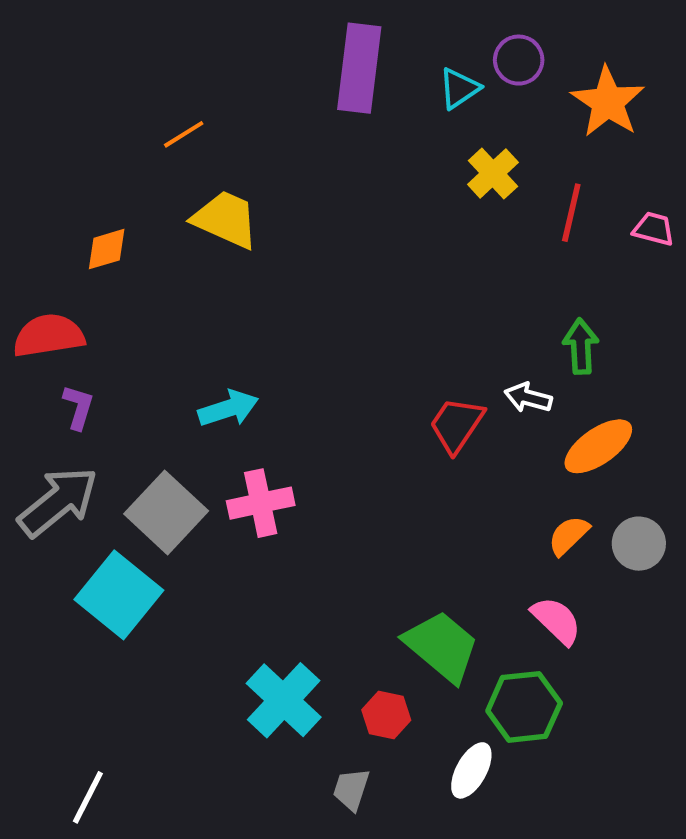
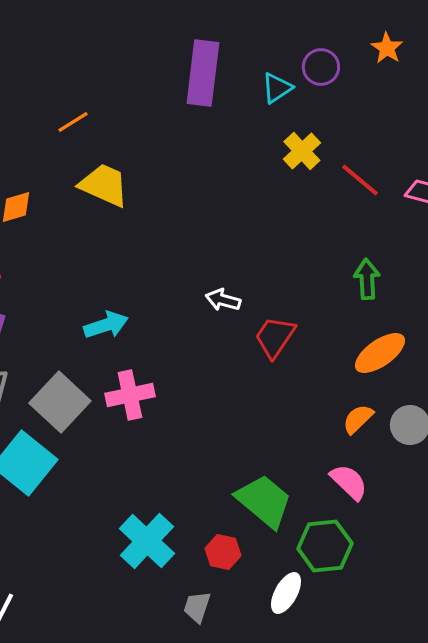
orange star: (608, 102) -> (387, 48), moved, size x0.6
red line: (571, 213) -> (360, 180), turned -63
white arrow: (528, 398) -> (223, 300), moved

